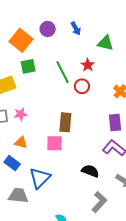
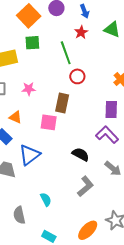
red star: (88, 65) -> (81, 32), moved
red circle: (82, 86) -> (77, 76), moved
pink star: (21, 114) -> (29, 89), moved

